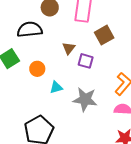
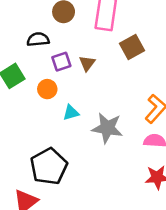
black semicircle: (30, 29) -> (38, 39), size x0.7
purple square: (86, 61) -> (61, 62), moved, turned -35

